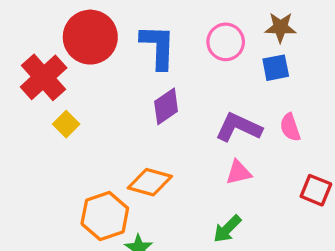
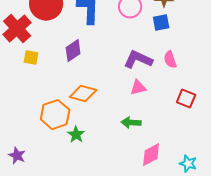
purple diamond: (166, 106) -> (73, 51), moved
yellow square: (66, 124) -> (31, 58), turned -35
green arrow: (227, 229) -> (131, 123), turned 48

